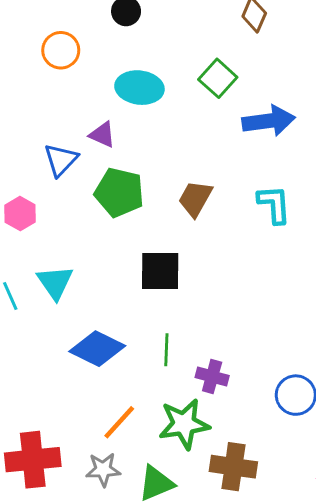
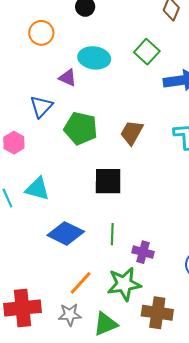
purple triangle: (102, 135) -> (68, 78), moved
cyan triangle: (55, 282) -> (37, 189), turned -40

